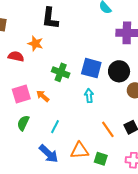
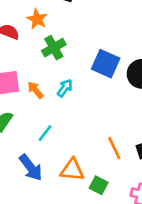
green cross: (61, 72) -> (54, 48), moved, turned 30
cyan arrow: (89, 96) -> (65, 88), moved, turned 32

